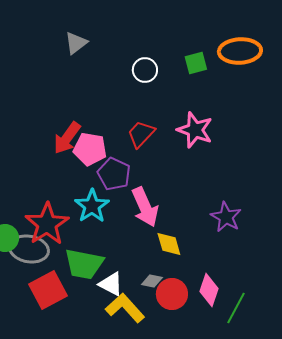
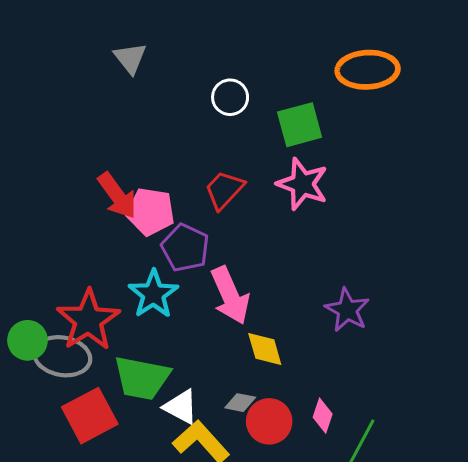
gray triangle: (76, 43) -> (130, 58), turned -30
green square: (196, 63) -> (300, 125), moved, size x1.4
red arrow: (67, 138) -> (117, 196), turned -72
pink diamond: (209, 290) -> (323, 416), size x0.7

